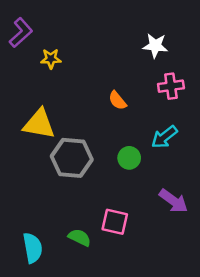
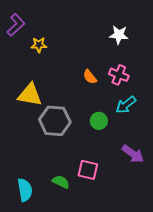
pink cross: (171, 86) -> (119, 75), moved, turned 30

